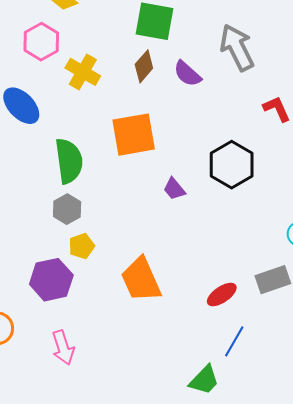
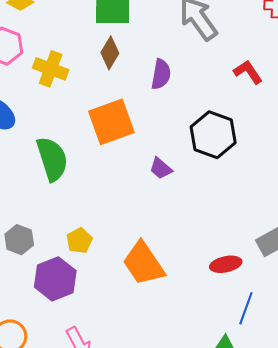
purple semicircle: (187, 74) -> (161, 74), moved, turned -112
gray hexagon: (67, 209) -> (19, 240), moved
red ellipse: (222, 295) -> (226, 264), turned 32

